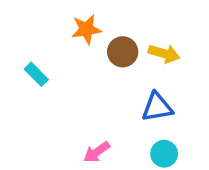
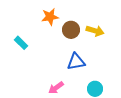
blue triangle: (157, 107) -> (76, 62), moved

